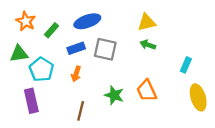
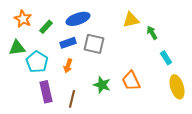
green arrow: (148, 45) -> (152, 33), moved, turned 40
cyan rectangle: (186, 65) -> (166, 58), turned -56
purple rectangle: (31, 101) -> (46, 92), moved

